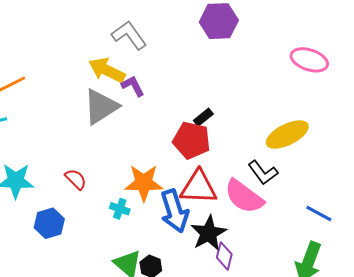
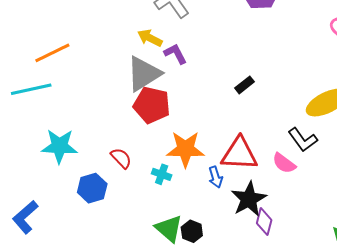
yellow arrow: (107, 70) -> (150, 38), size x0.7
red pentagon: (192, 140) -> (152, 105), moved
red semicircle: (76, 179) -> (121, 158), moved
pink semicircle: (244, 196) -> (284, 163), size x0.6
blue arrow: (175, 211) -> (216, 177), size x0.5

